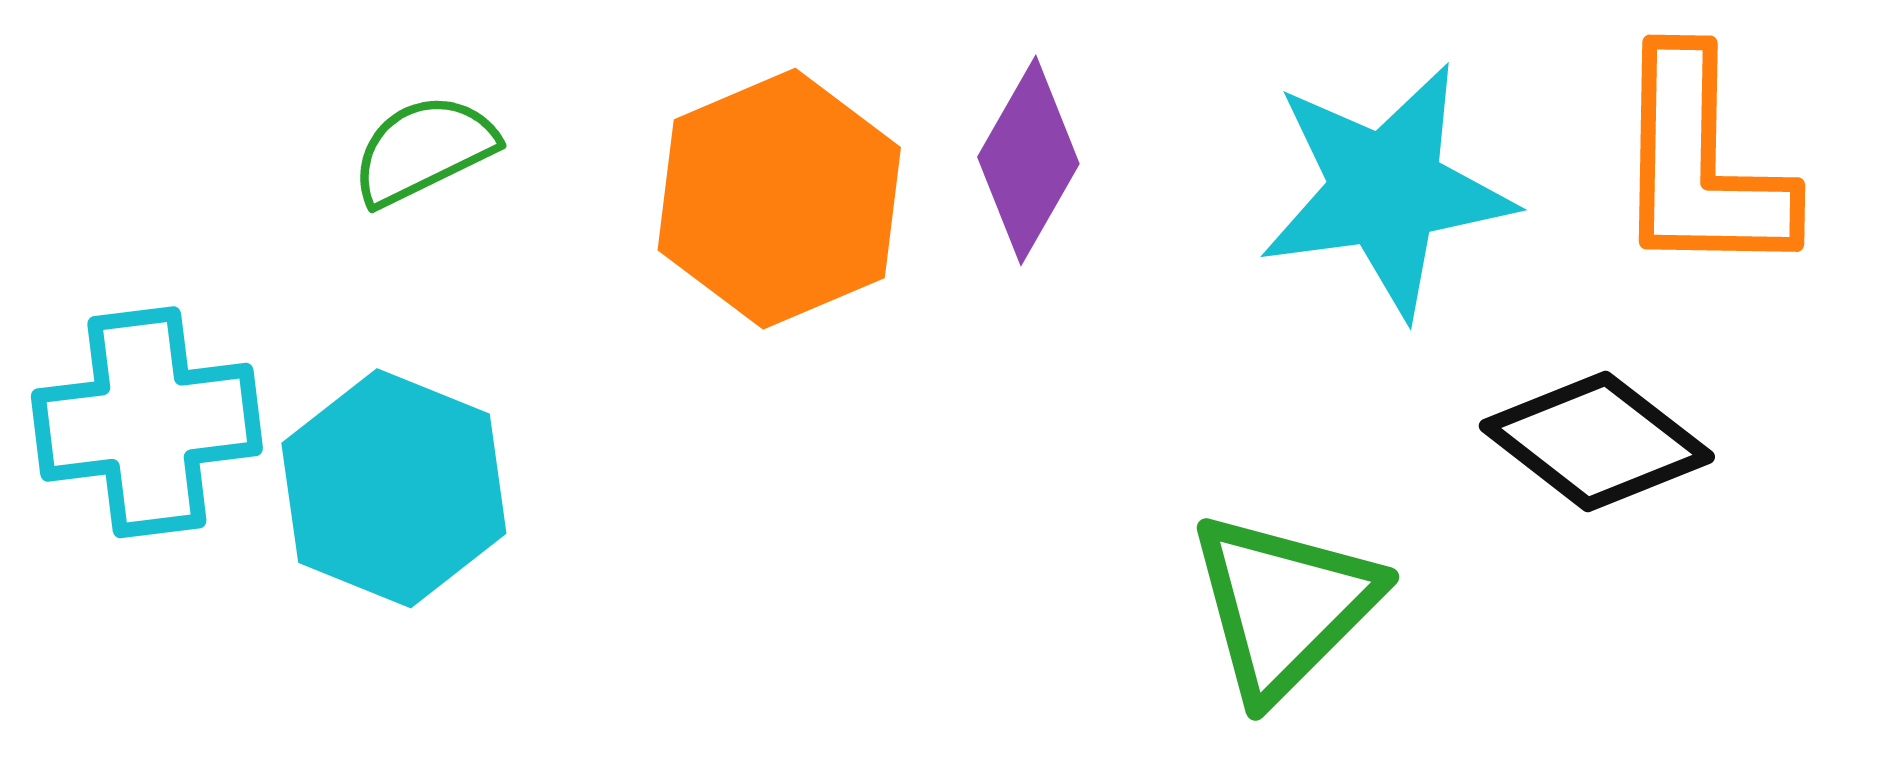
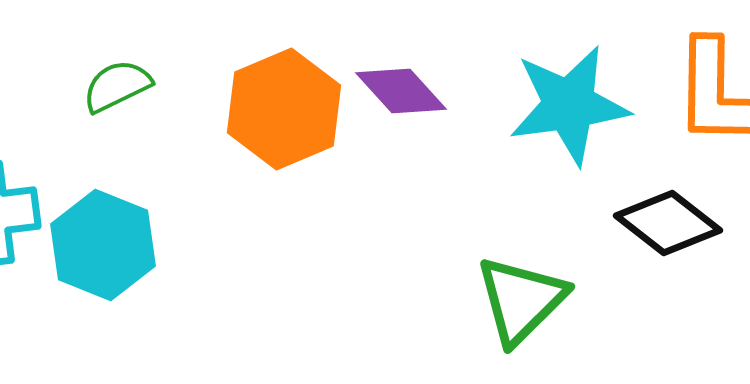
purple diamond: (1028, 160) -> (401, 91), turned -72

